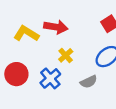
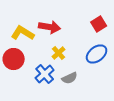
red circle: (16, 74) -> (14, 59), moved
gray semicircle: (89, 82) -> (70, 78), moved

